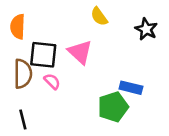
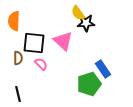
black star: (146, 29) -> (86, 23), moved, turned -30
brown semicircle: (23, 74) -> (18, 58), size x0.6
blue rectangle: (131, 88) -> (103, 69), turned 42

